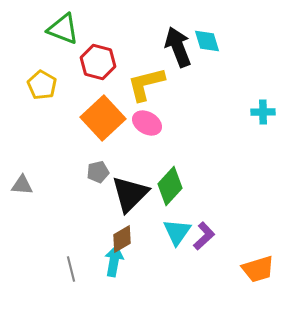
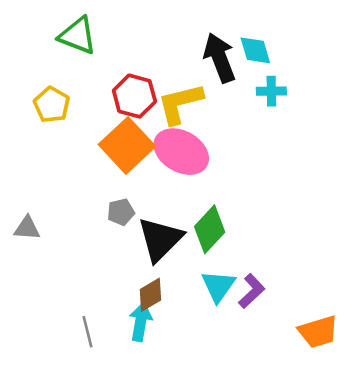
red hexagon: (98, 62) -> (134, 96), moved
cyan cross: (263, 112) -> (271, 91), moved
pink ellipse: (147, 123) -> (181, 152), size x1.5

